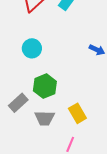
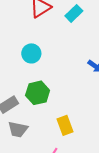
gray trapezoid: (45, 118) -> (18, 129), moved

